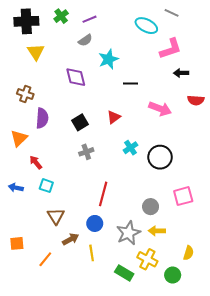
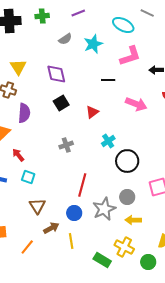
green cross: (61, 16) -> (42, 16), turned 32
purple line: (89, 19) -> (78, 13), moved
pink L-shape: (171, 49) -> (130, 56), moved
yellow triangle: (36, 52) -> (18, 67), moved
cyan star: (108, 59) -> (93, 44), moved
black square: (80, 122) -> (61, 103), moved
black circle: (160, 157) -> (127, 161), moved
gray star: (128, 233) -> (104, 209), moved

